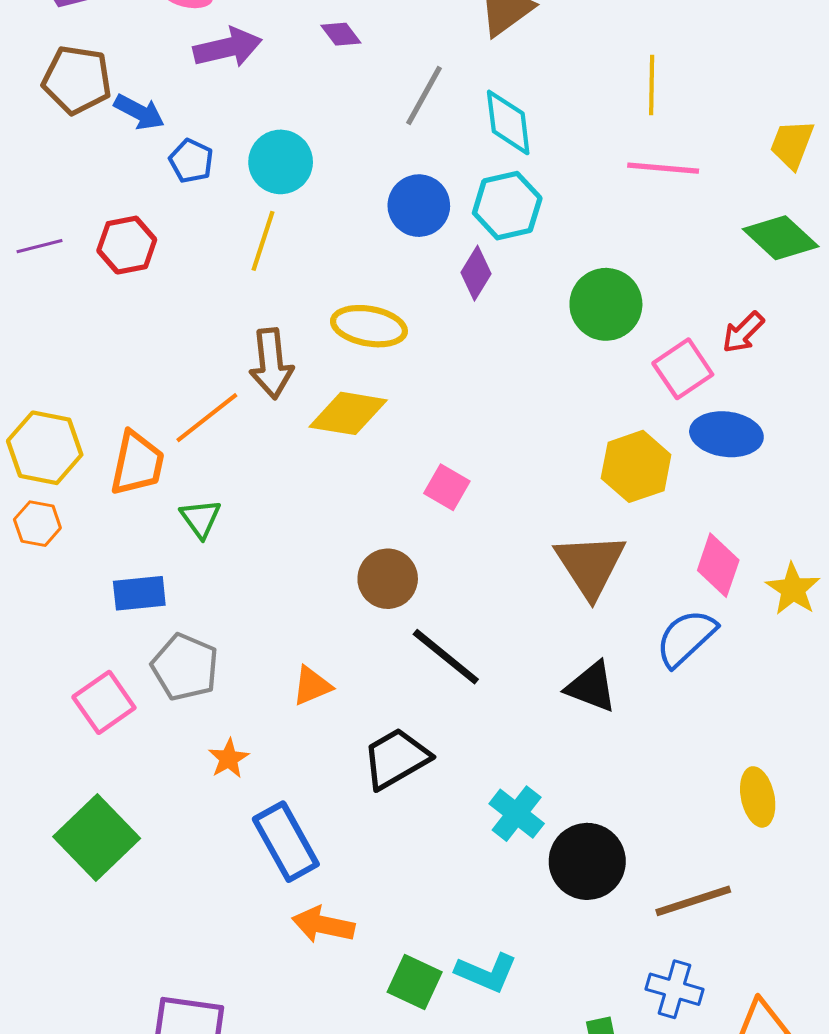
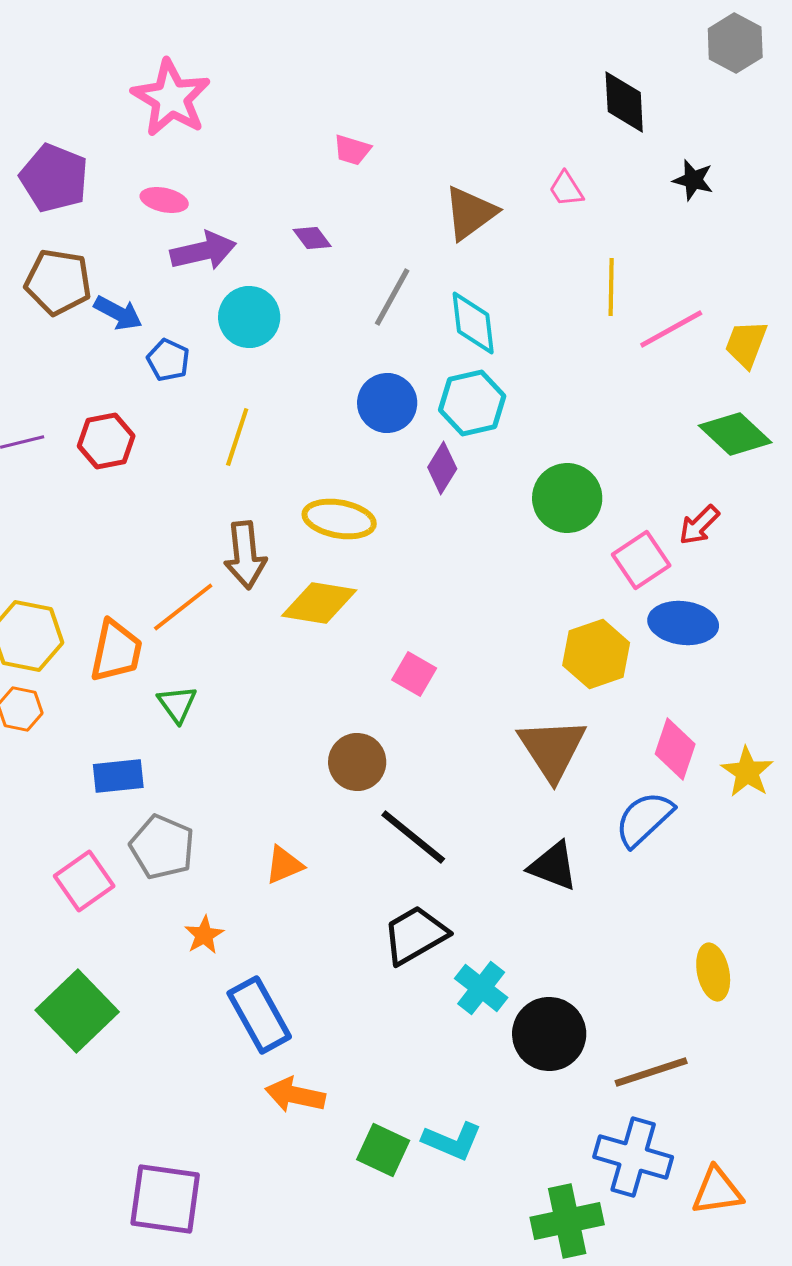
cyan circle: (281, 162) -> (249, 317), moved
pink line: (663, 168) -> (671, 329), moved, turned -34
black trapezoid: (396, 759) -> (415, 935), moved
blue cross: (675, 989) -> (633, 1157), size x1.4

